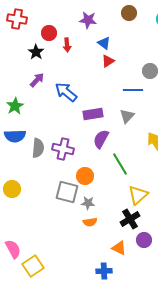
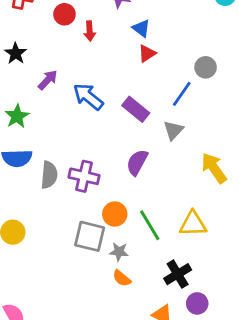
black star: (36, 52) -> (16, 53), moved
blue line: (133, 90) -> (182, 94), turned -54
purple rectangle: (93, 114) -> (136, 109), moved, turned 48
green line: (120, 164) -> (150, 225), moved
yellow triangle: (138, 195) -> (193, 224), moved, turned 40
orange semicircle: (90, 222) -> (122, 278), turned 48

